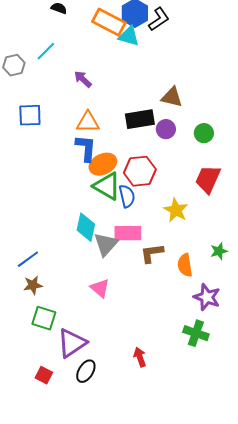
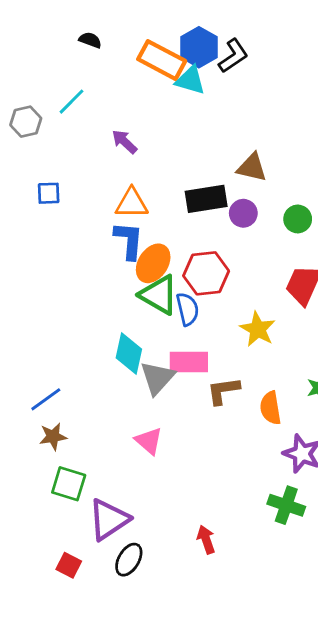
blue square: (30, 115) -> (49, 193), size x0.7
orange ellipse: (103, 164) -> (153, 263), turned -32

